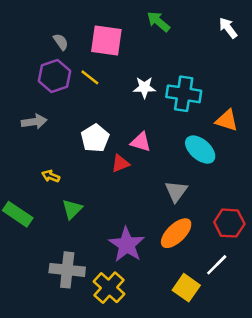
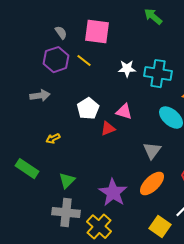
green arrow: (158, 22) -> (153, 17), moved
yellow arrow: (51, 176) -> (53, 139), turned -48
green triangle: (72, 209) -> (67, 181), moved

